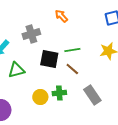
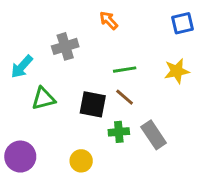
black square: (49, 59) -> (93, 104), moved
green cross: (59, 93) -> (119, 132), moved
yellow circle: (40, 97) -> (81, 161), moved

